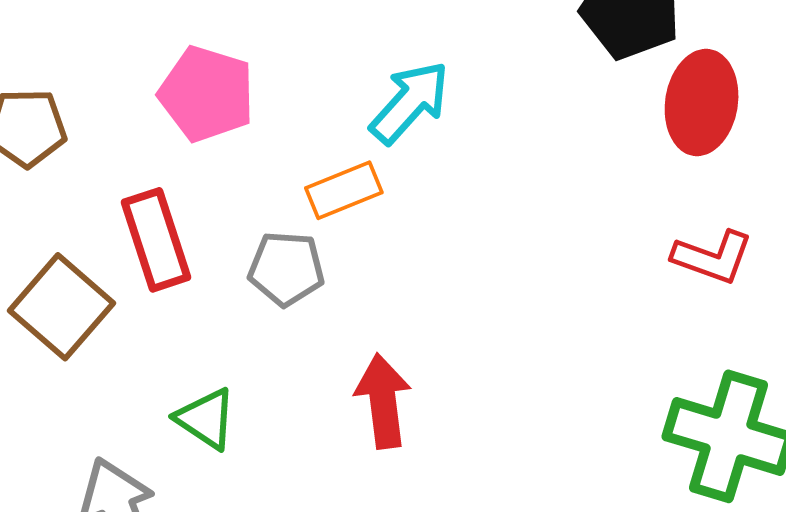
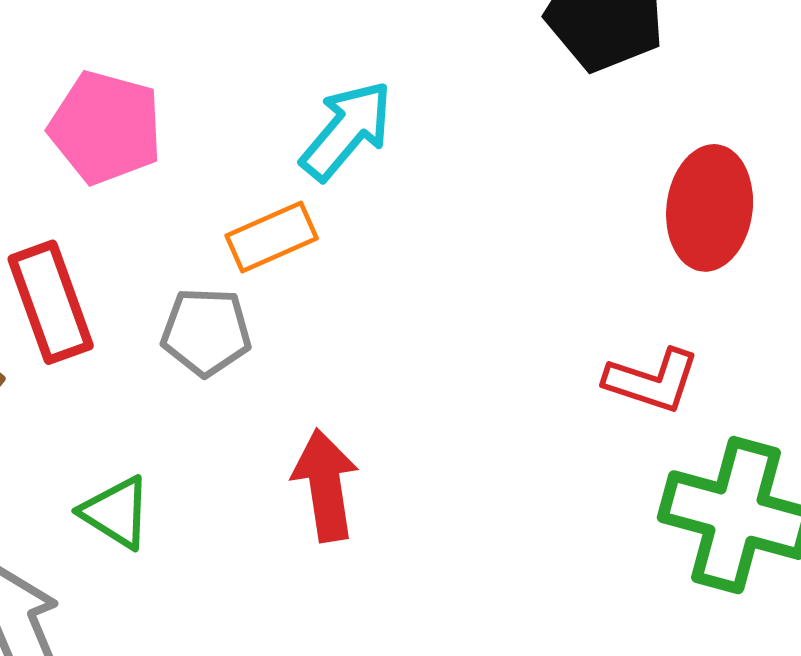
red ellipse: (702, 103) -> (710, 208), moved
red L-shape: (713, 257) -> (652, 381), moved

